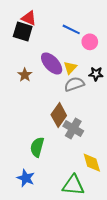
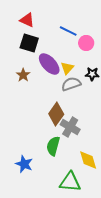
black square: (23, 32) -> (29, 43), moved
green semicircle: (37, 147) -> (53, 146), moved
blue star: (26, 178) -> (24, 164), moved

